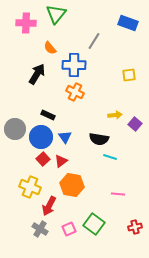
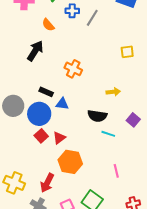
blue cross: (74, 65) -> (72, 11), moved, size x0.6
purple square: (135, 124) -> (133, 120), moved
blue triangle: (65, 137) -> (62, 104), moved, turned -48
yellow cross: (30, 187) -> (14, 183), moved
pink line: (118, 194) -> (116, 171), turned 72

